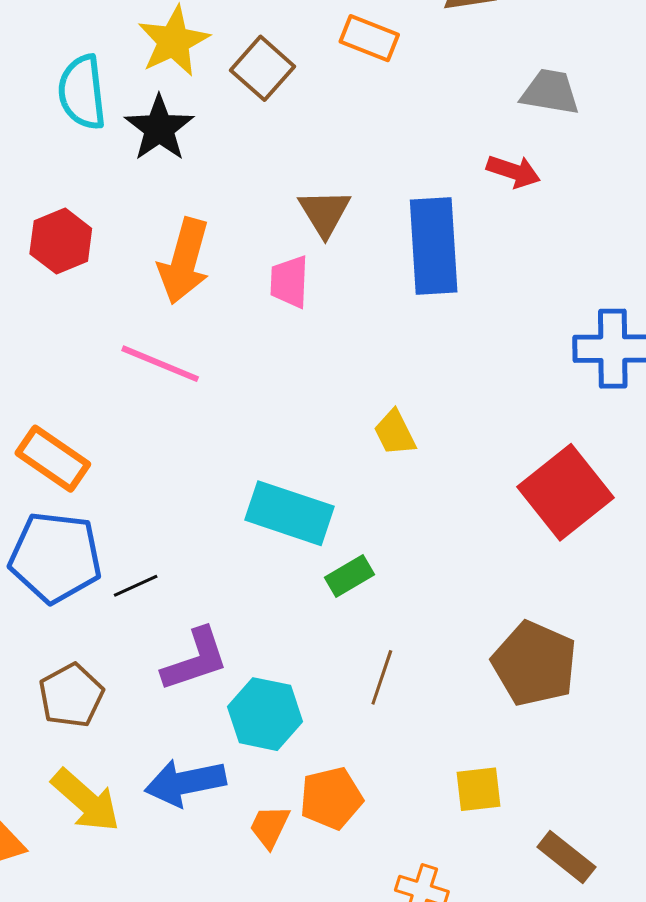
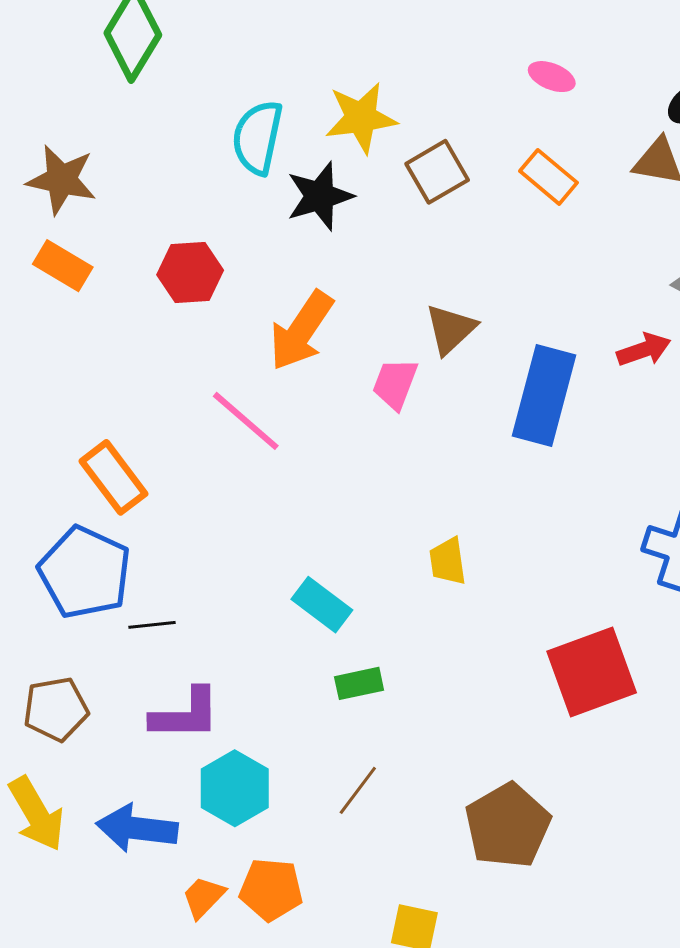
red arrow: (513, 171) -> (644, 350), turned -56
cyan rectangle: (290, 513) -> (322, 605), size x0.7

